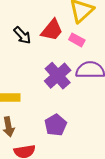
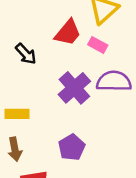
black arrow: (22, 35) -> (26, 54), moved

